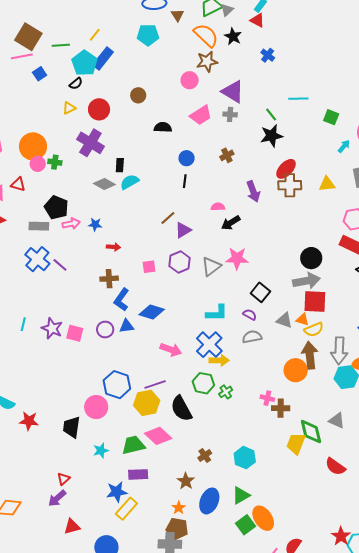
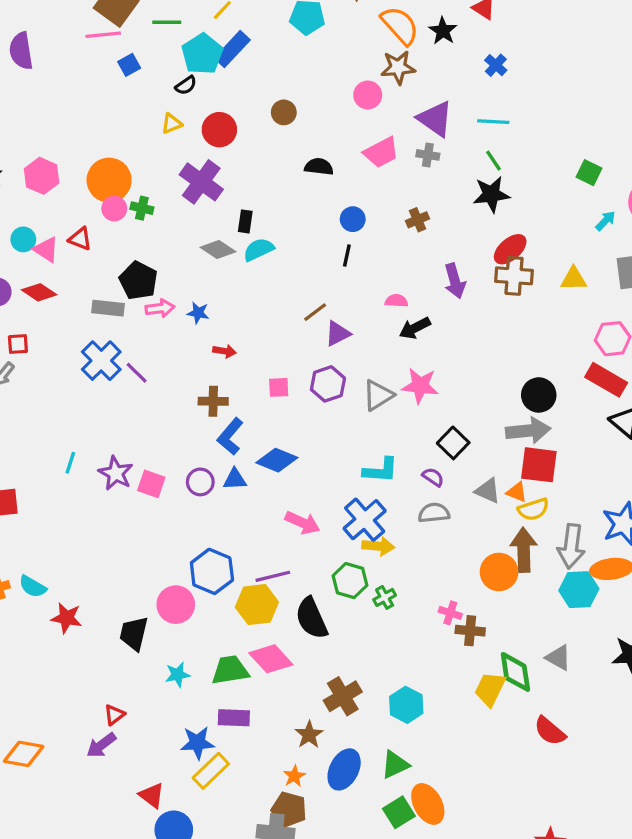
cyan line: (298, 99) -> (493, 122), moved
brown cross: (205, 456) -> (343, 696), size x1.6
red triangle: (72, 527) -> (152, 795), moved, turned 48

